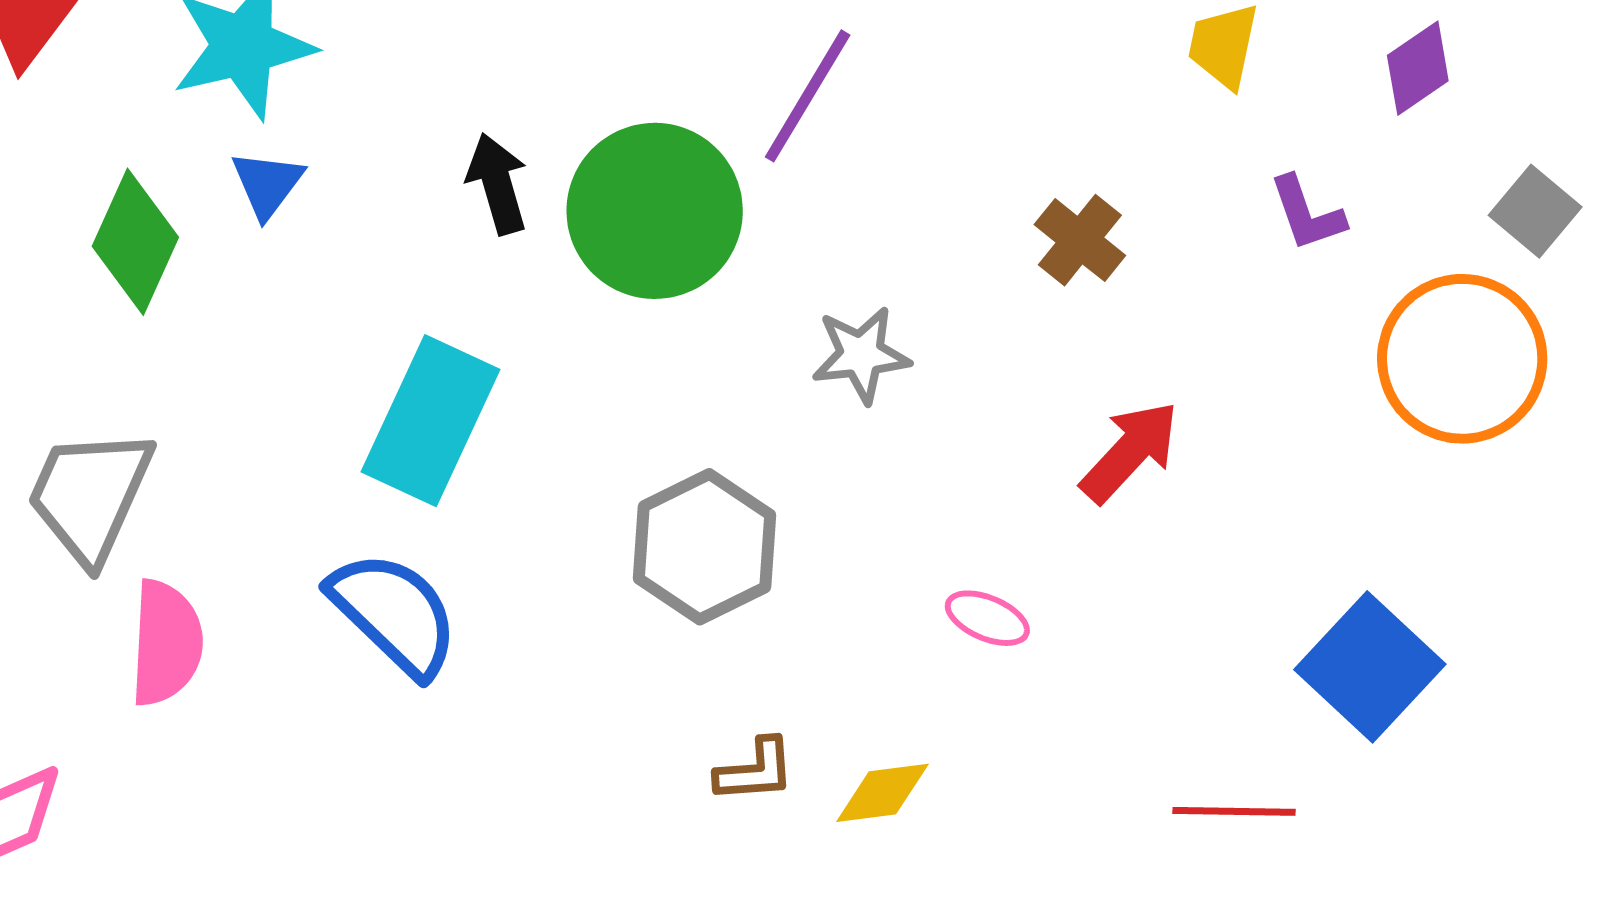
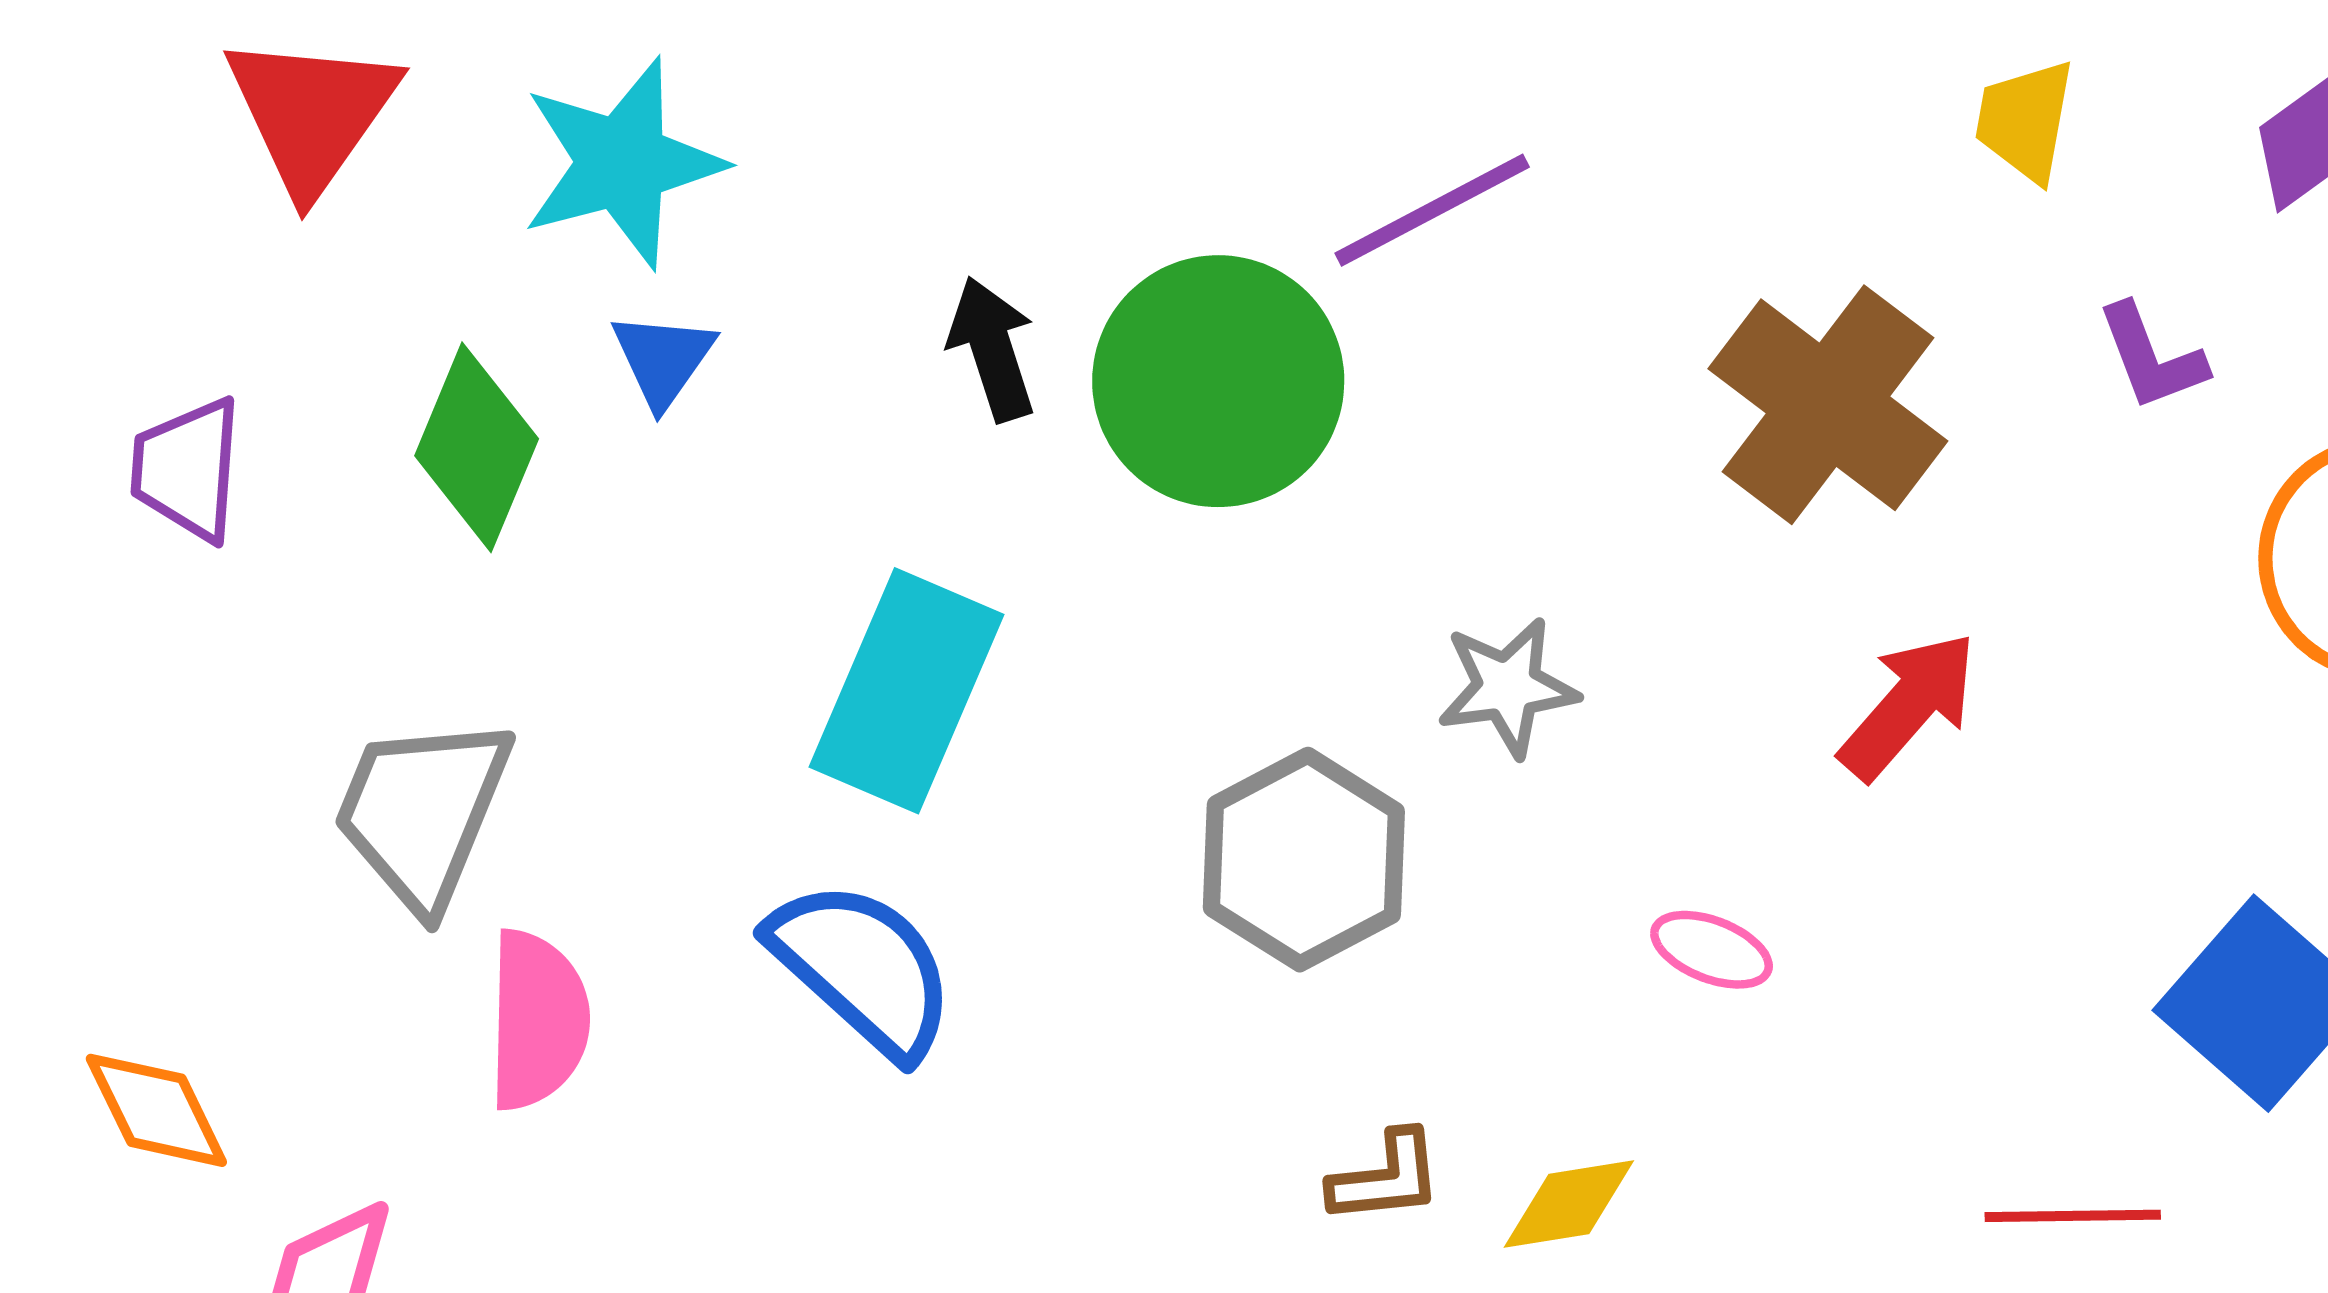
purple line: (808, 96) -> (1432, 210), turned 33
brown cross: (1080, 240) -> (1828, 405), size x1.8
gray star: (861, 355) -> (1508, 687), moved

